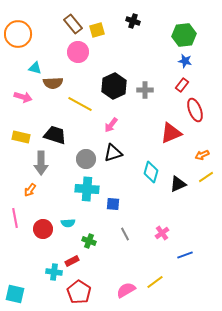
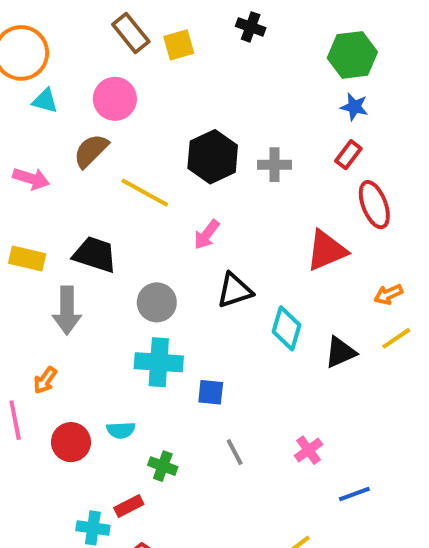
pink circle: (78, 52) -> (115, 99), moved
cyan triangle: (35, 68) -> (45, 101), moved
brown semicircle: (53, 83) -> (91, 151), turned 138
black triangle: (113, 153) -> (235, 290), moved
orange arrow: (30, 190) -> (45, 380), moved

